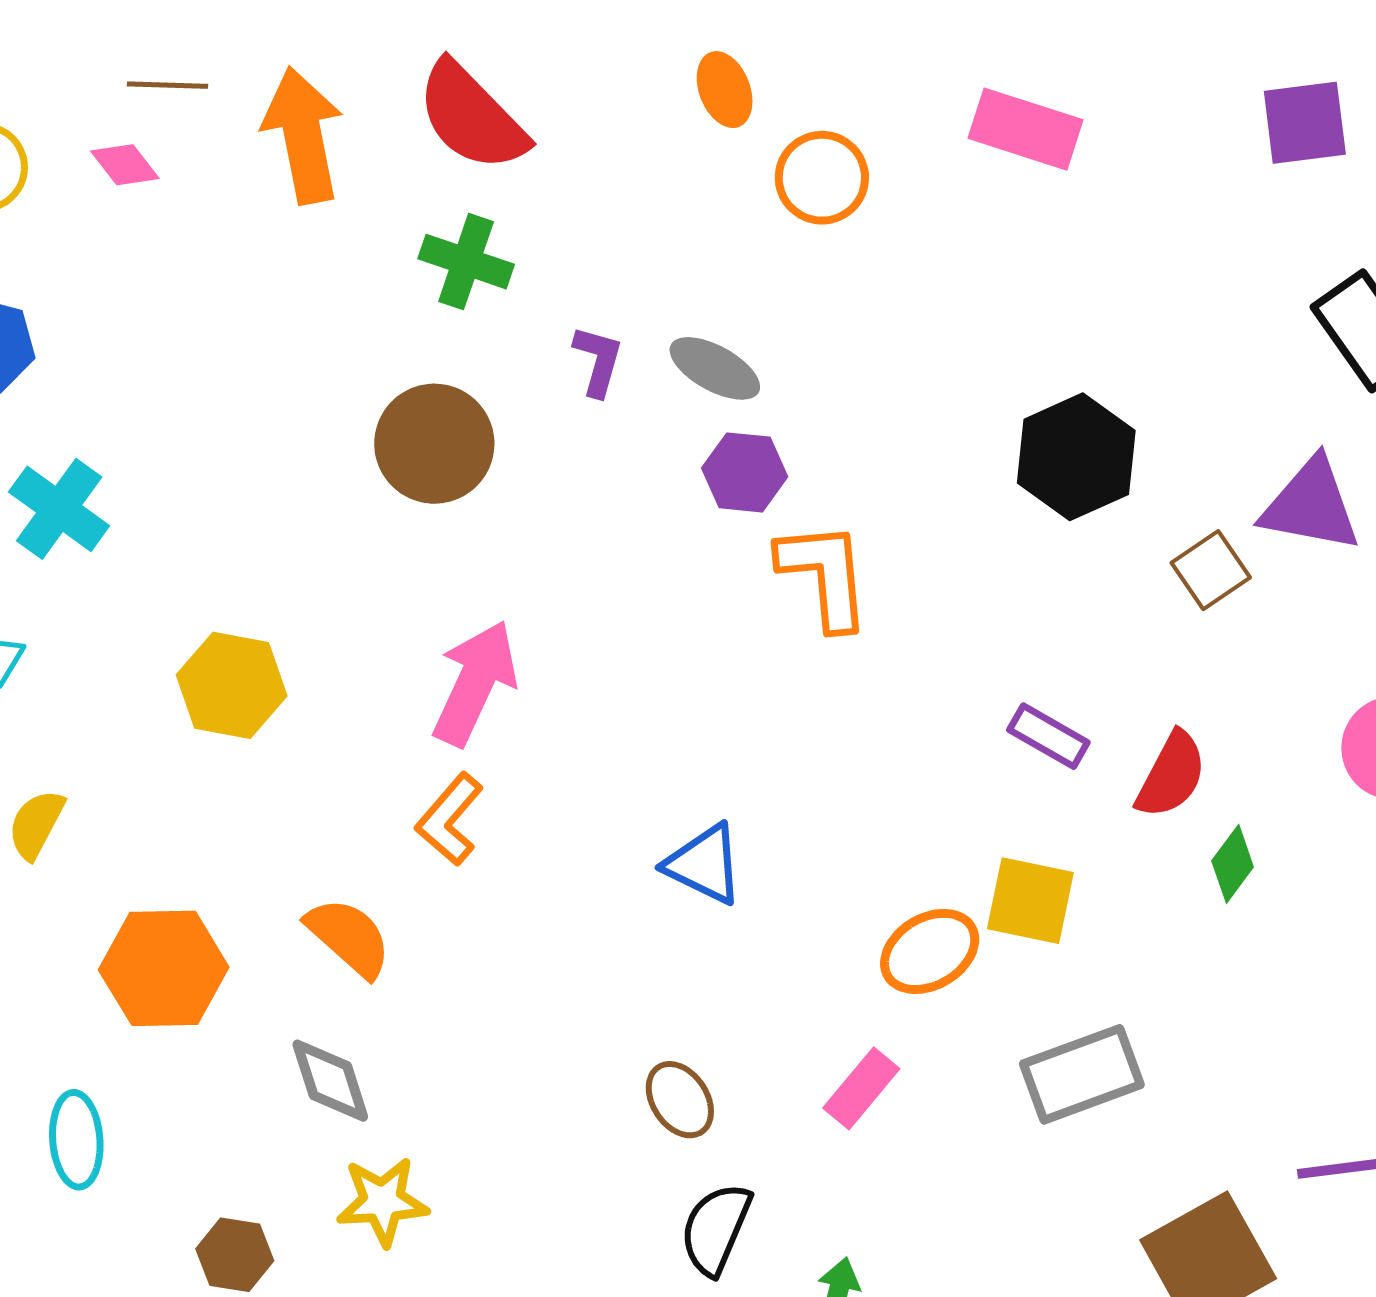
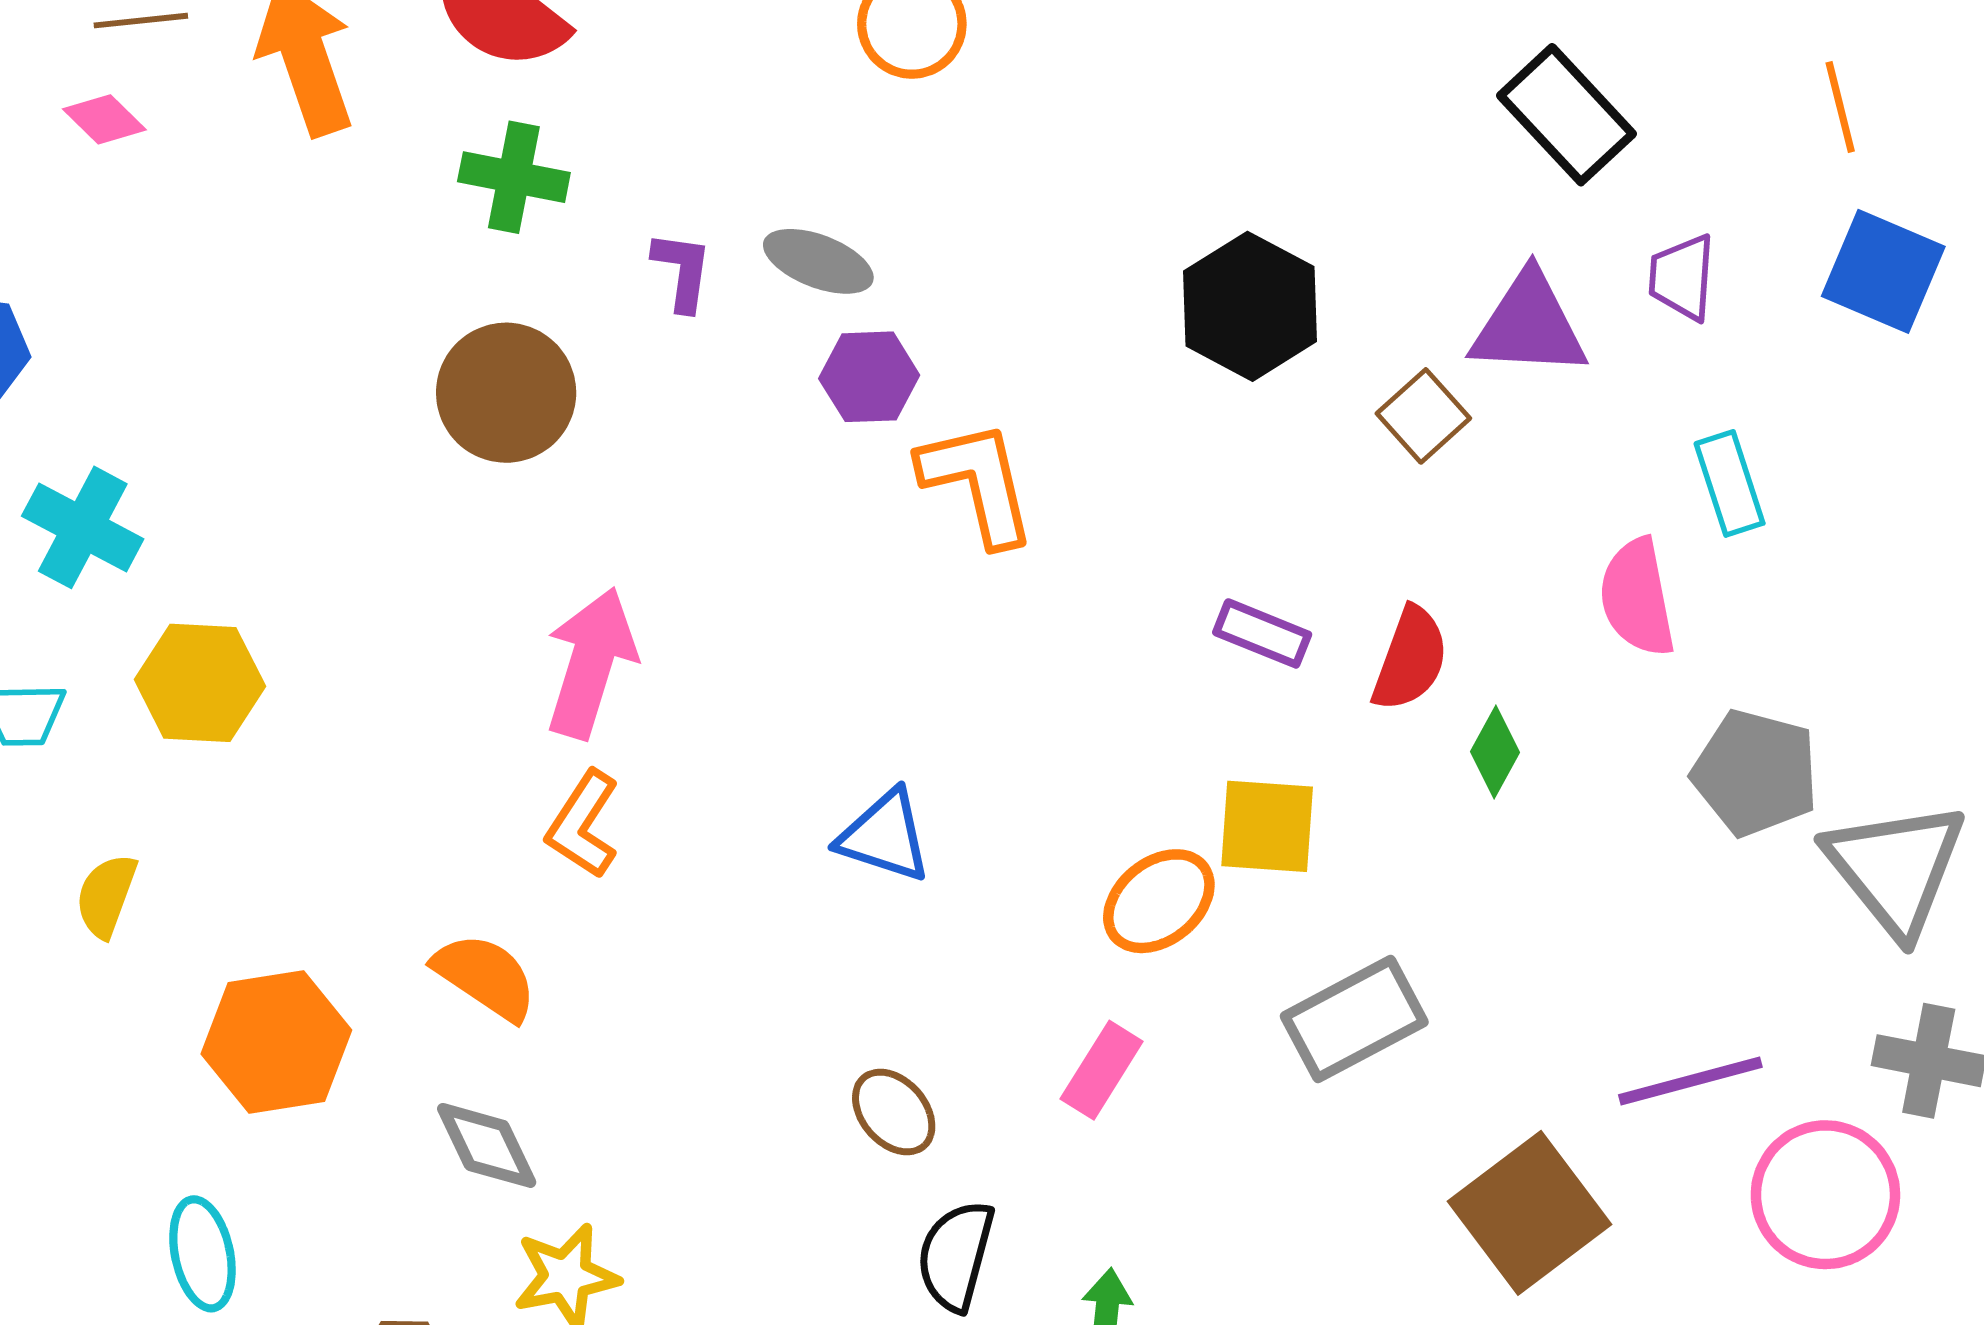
yellow hexagon: (232, 685) -> (200, 683), moved

